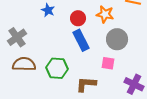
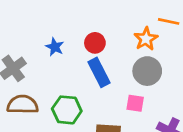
blue star: (48, 10) -> (55, 47), moved
orange star: (105, 14) -> (146, 39), moved, turned 30

